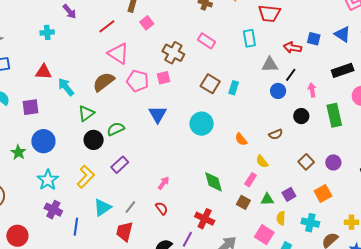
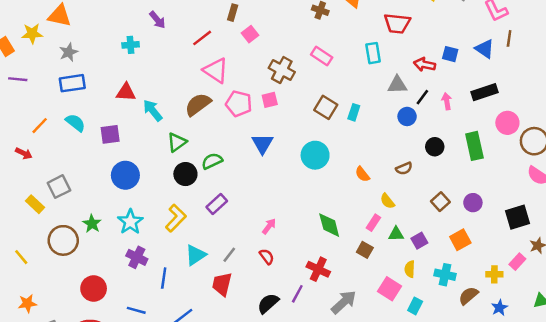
pink arrow: (312, 90) -> (447, 101), moved
green star: (18, 152) -> (92, 224), moved
green triangle: (267, 199) -> (396, 234), moved

